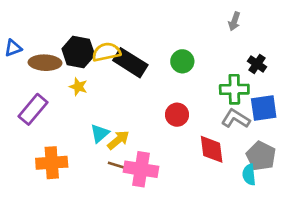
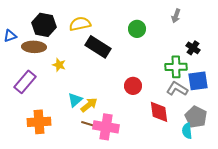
black hexagon: (78, 52) -> (44, 25), moved
yellow semicircle: (106, 52) -> (80, 24), moved
green circle: (182, 61) -> (137, 29), moved

